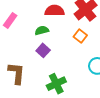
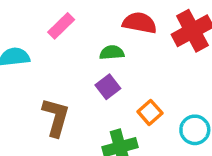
orange square: (80, 36) -> (150, 112), moved

